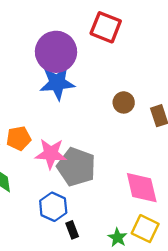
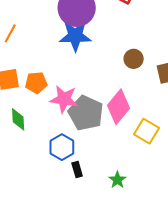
pink diamond: (142, 188) -> (118, 107), moved, turned 48
yellow square: (145, 229) -> (147, 131), moved

